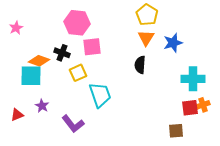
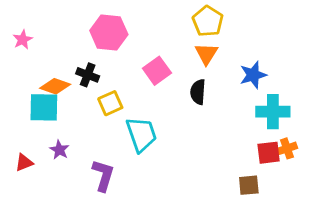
blue star: (173, 43) -> (253, 75), moved
pink square: (92, 47) -> (157, 71), moved, turned -30
purple L-shape: (73, 124) -> (103, 175), turned -125

